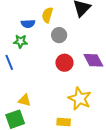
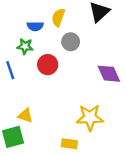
red circle: (64, 63) -> (48, 65), moved
yellow star: (80, 99) -> (90, 118), turned -30

